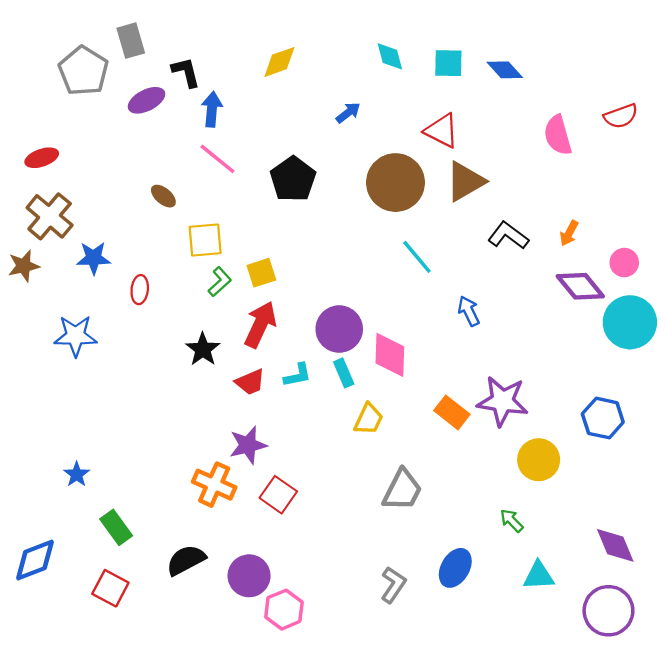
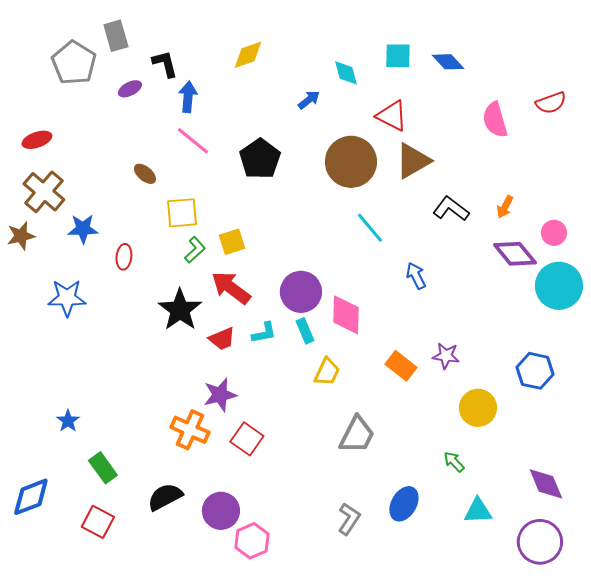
cyan diamond: (390, 56) -> (346, 73), moved
purple ellipse: (146, 100) -> (130, 89), size x0.7
red arrow: (260, 325) -> (231, 288), turned -78
black star: (203, 349) -> (180, 310), size x1.4
purple star: (503, 401) -> (446, 356), size x0.6

